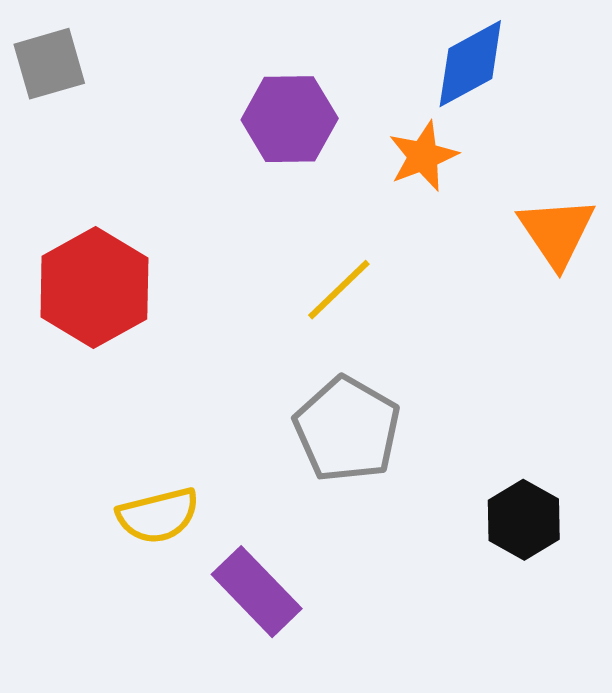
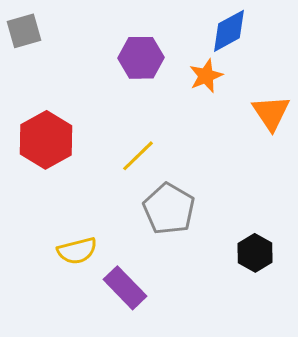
yellow line: (339, 290) -> (138, 156), moved

